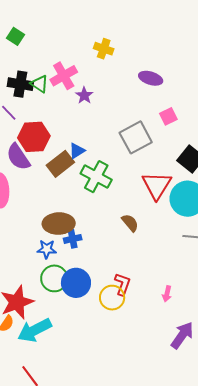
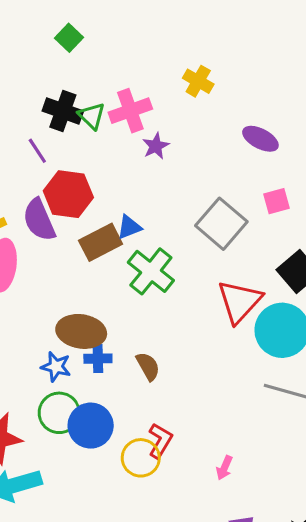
gray square: (136, 137) -> (221, 224), turned -32
brown semicircle: (130, 223) -> (148, 366), moved

